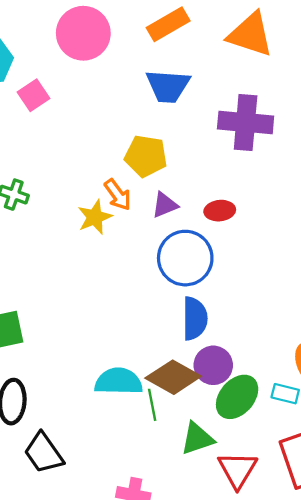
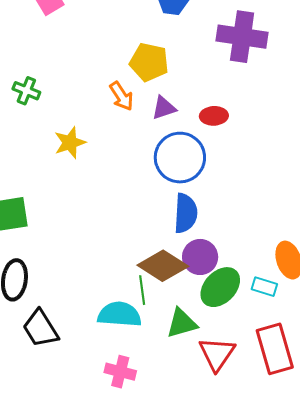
yellow star: (95, 217) -> (70, 143), moved
cyan semicircle: (119, 381) -> (119, 314), moved

